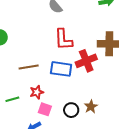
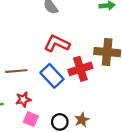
red L-shape: (63, 39) -> (57, 44), turned 115
blue rectangle: (61, 69) -> (52, 76), turned 35

